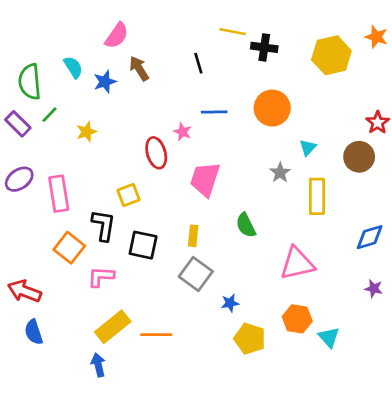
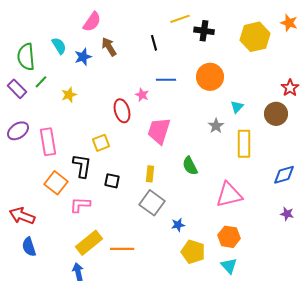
yellow line: (233, 32) -> (180, 19), turned -30
black square: (143, 245) -> (112, 181), size x0.7
cyan triangle: (329, 337) -> (229, 266), moved

